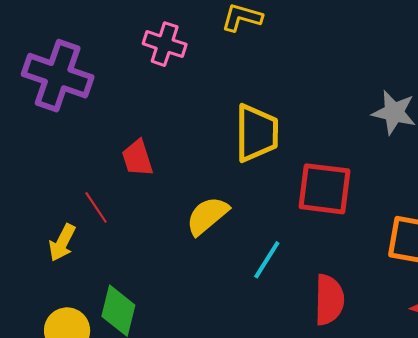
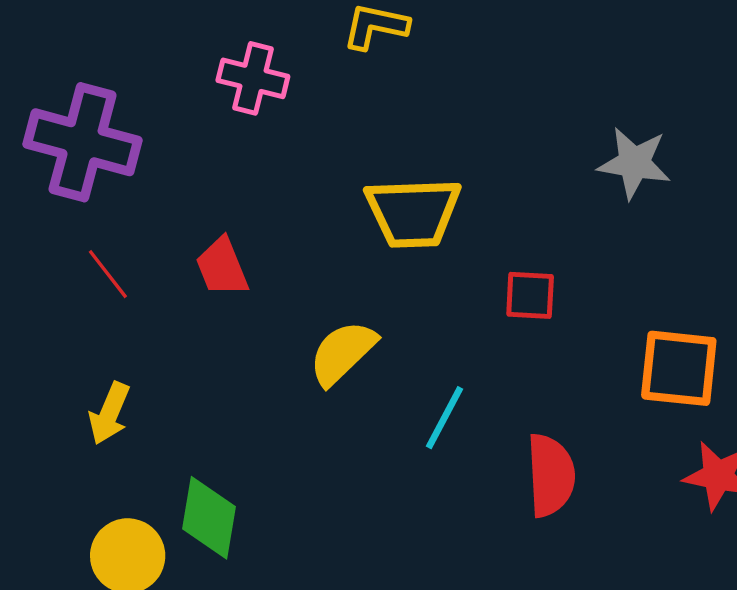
yellow trapezoid: (257, 133) -> (413, 213), turned 92
red square: (324, 189) -> (530, 295), size x0.6
red line: (96, 207) -> (108, 274), moved

